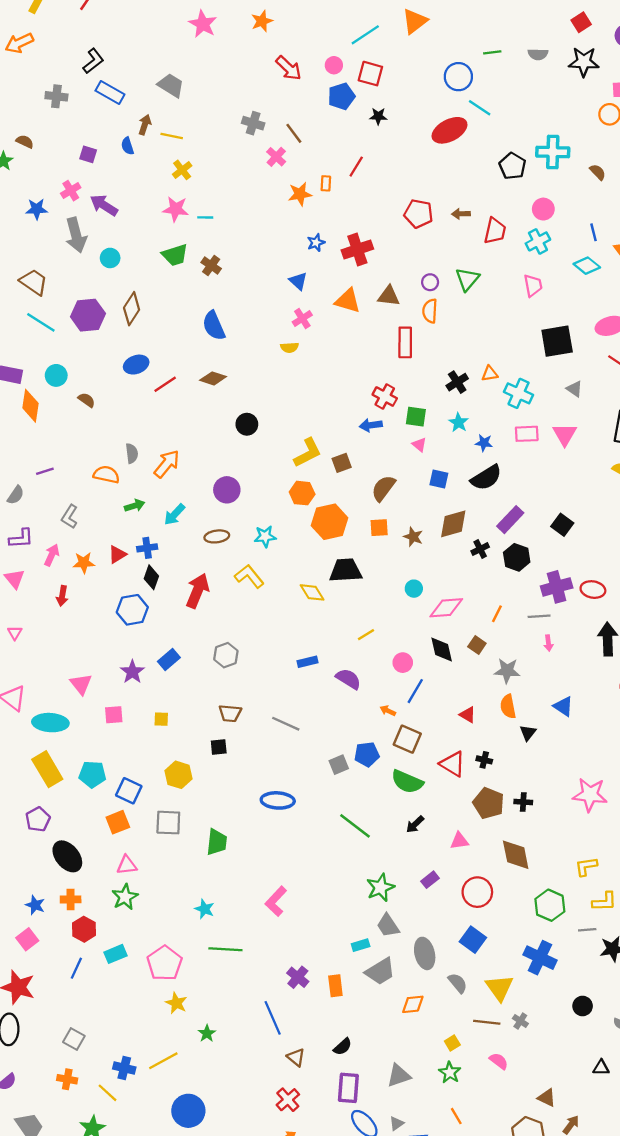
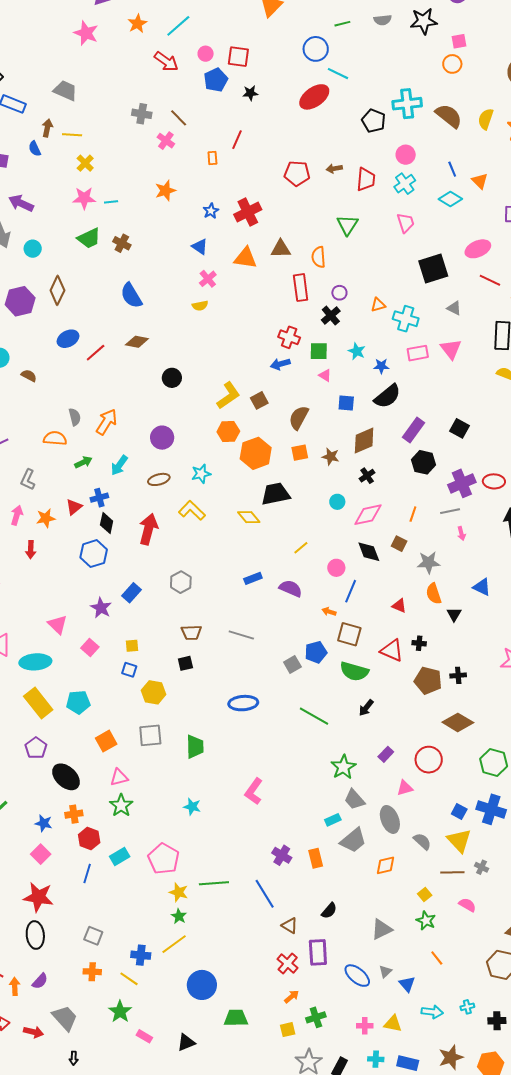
cyan line: (365, 35) -> (178, 26), moved
brown semicircle: (598, 172) -> (449, 116), size x1.8
orange star: (300, 194) -> (165, 191), moved
purple circle: (430, 282) -> (339, 293), moved
black cross: (457, 382) -> (331, 315), moved
black cross: (480, 549) -> (367, 476), moved
pink square: (114, 715) -> (90, 647), turned -36
blue square: (129, 791) -> (129, 670), moved, size x0.7
pink triangle: (459, 841) -> (405, 788), moved
brown diamond: (516, 855) -> (458, 722), turned -40
blue square: (473, 940) -> (459, 812), moved, size x0.7
green line: (225, 949) -> (214, 883), moved
green star: (207, 1033) -> (179, 916), moved
purple rectangle: (348, 1088) -> (318, 952), moved

